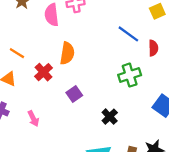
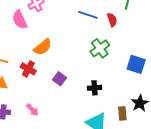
orange semicircle: (67, 53) -> (43, 47), turned 60
black cross: (110, 117) -> (95, 88), turned -32

